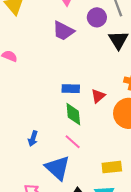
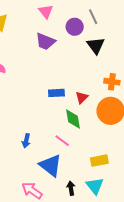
green diamond: (73, 114) -> (73, 119), moved

